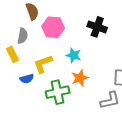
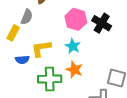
pink hexagon: (53, 27) -> (76, 19), moved
yellow rectangle: (12, 54) -> (13, 33), turned 42
orange star: (80, 78) -> (74, 70), turned 30

